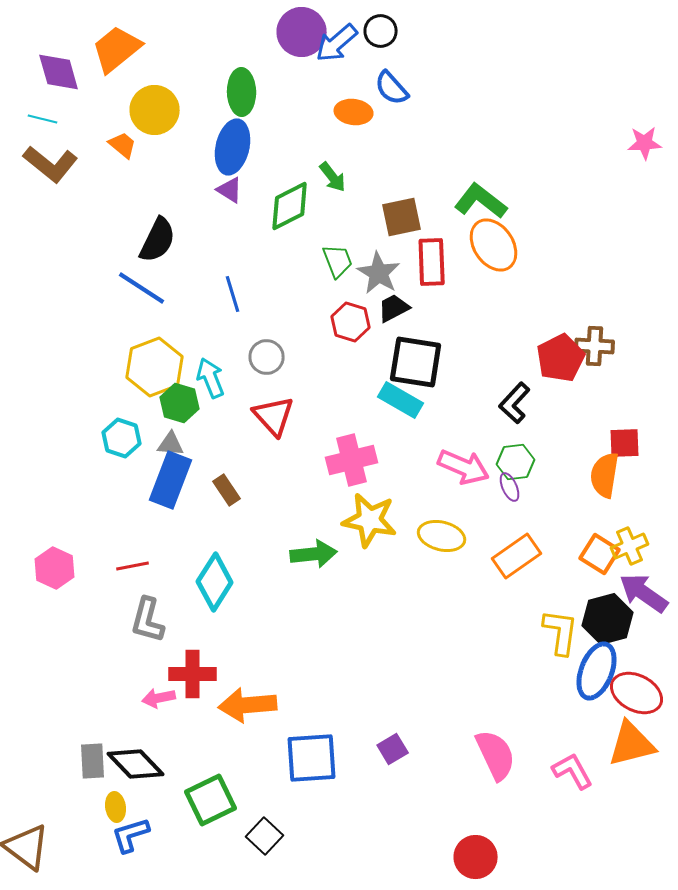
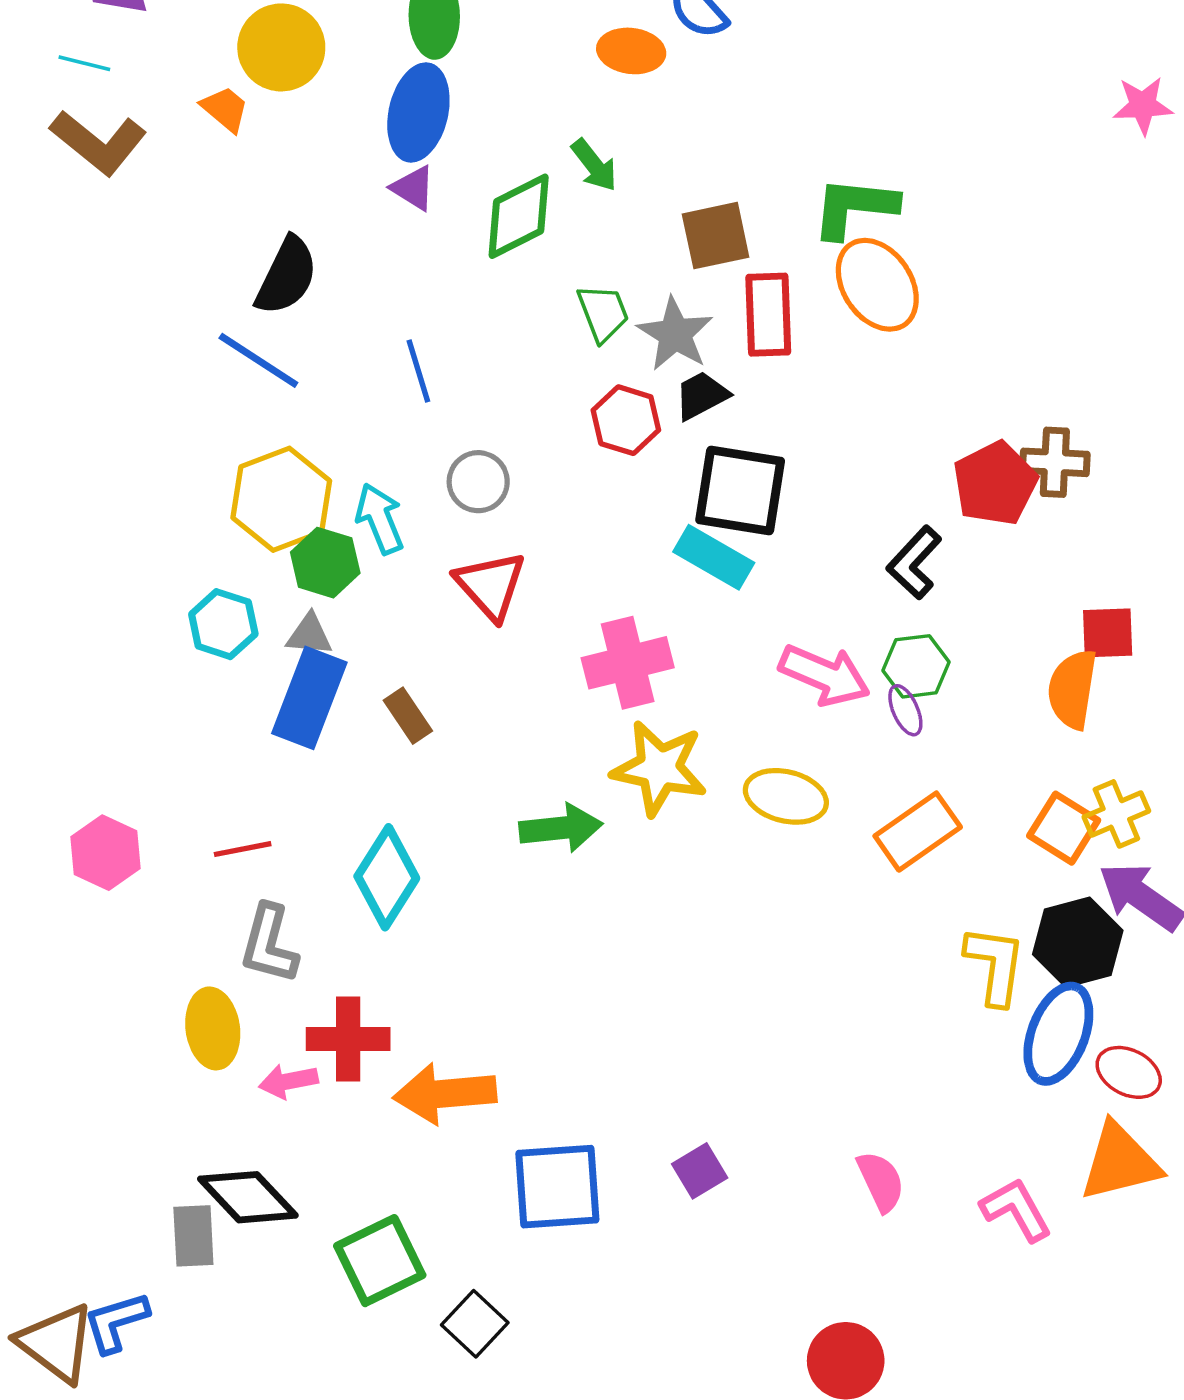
green L-shape: (481, 201) -> (854, 207), turned -32
red ellipse: (637, 693) -> (1129, 1072), size x0.7
pink semicircle: (496, 755) -> (881, 1181), size x0.7
gray rectangle: (93, 761) -> (193, 1236), moved
yellow ellipse: (116, 807) -> (213, 1028), moved, size x1.5
blue L-shape: (131, 835) -> (116, 1322), moved

